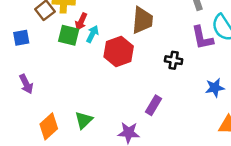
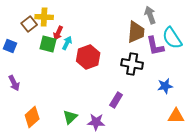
brown trapezoid: (142, 20) -> (136, 32), moved
blue square: (21, 38) -> (10, 46), turned 32
black cross: (174, 60) -> (132, 64), size x1.5
green triangle: (84, 120) -> (70, 117), moved

